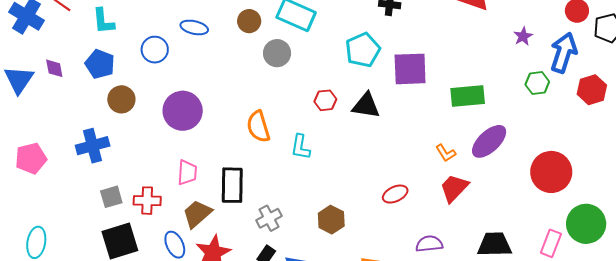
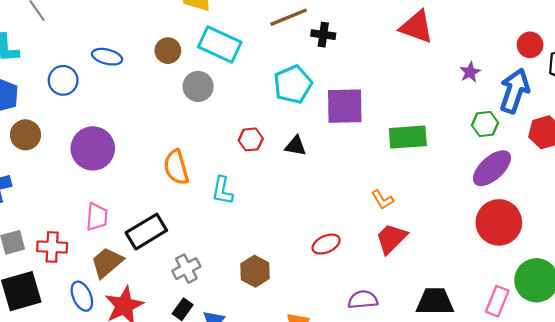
black triangle: (366, 106) -> (296, 146), size x0.7
purple ellipse: (489, 141) -> (492, 168), moved
black rectangle: (232, 185) -> (146, 232), turned 57

